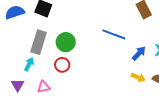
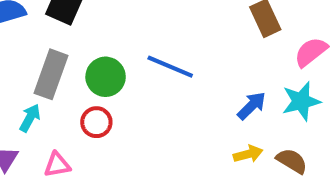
blue line: (114, 34) -> (170, 67), moved
yellow arrow: (138, 77) -> (248, 154), turned -40

